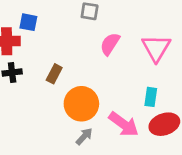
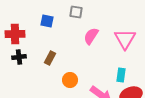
blue square: (28, 22) -> (47, 21), moved
orange circle: (81, 104) -> (70, 80), size x0.6

